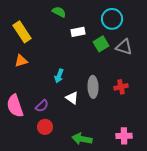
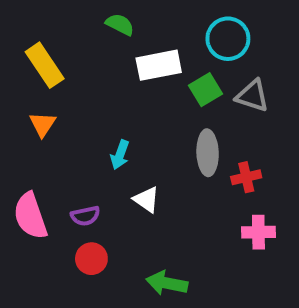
white rectangle: (78, 32) -> (159, 65), size x1.5
orange triangle: (21, 61) -> (43, 124), turned -40
gray ellipse: (93, 87) -> (208, 153), moved
purple semicircle: (42, 106) -> (85, 216), turned 32
pink cross: (124, 136) -> (258, 232), moved

